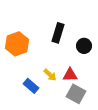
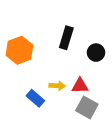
yellow arrow: (50, 75) -> (57, 86), turned -40

